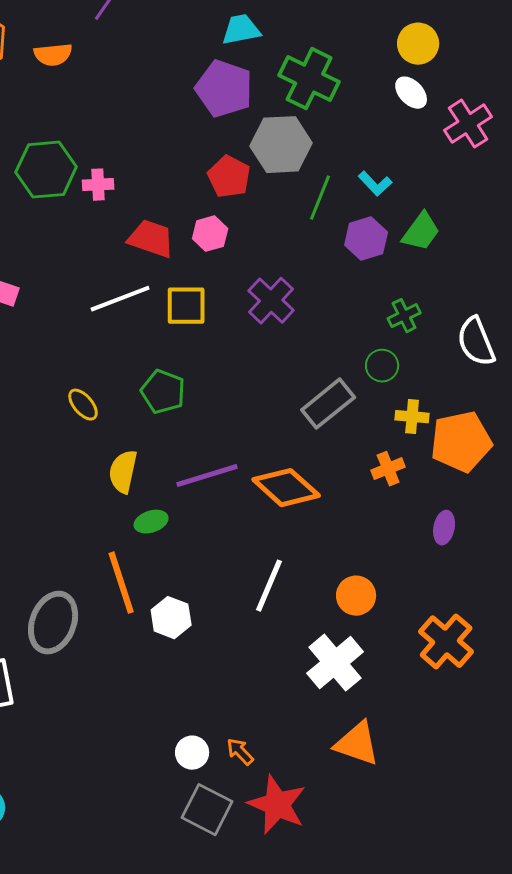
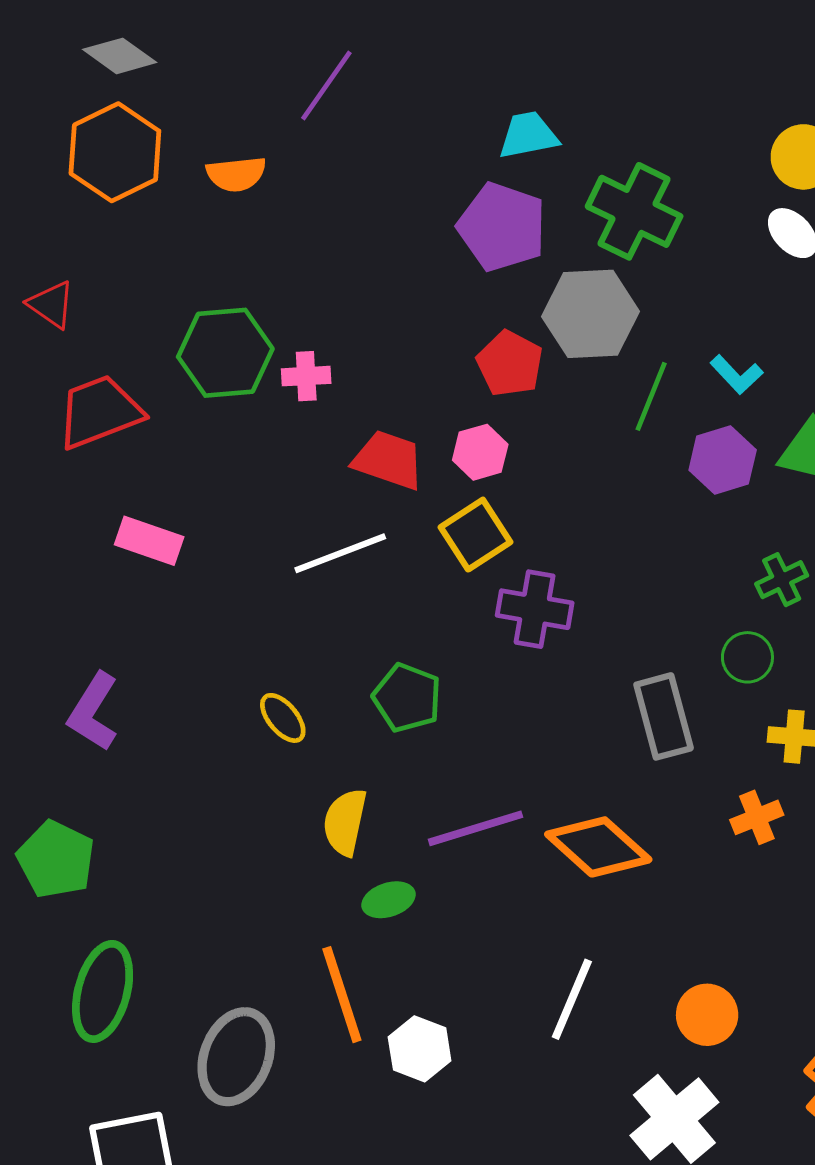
purple cross: (271, 301) -> (535, 609), moved, turned -33
yellow square: (186, 306) -> (476, 535), moved, turned -33
gray rectangle: (328, 404) -> (664, 716), turned -66

